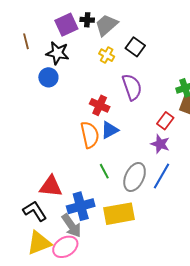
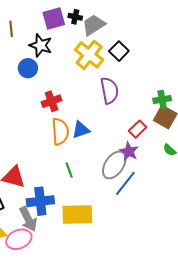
yellow cross: (107, 55) -> (89, 55), size x1.8
red cross: (100, 105) -> (52, 101), moved, turned 36
gray ellipse: (135, 177) -> (114, 165), moved

